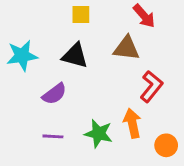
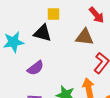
black triangle: (75, 56) -> (42, 33), moved

